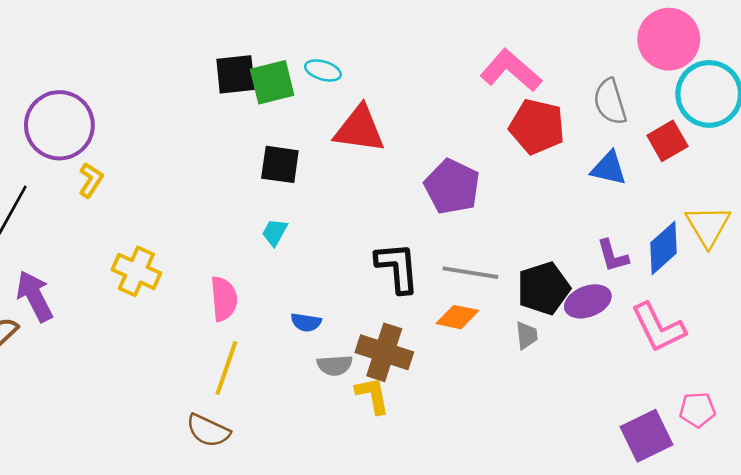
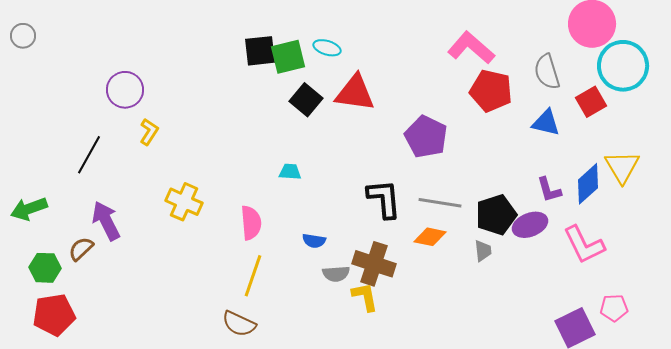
purple circle: (59, 125) -> (125, 90), size x0.7
black square: (280, 164) -> (306, 100), moved, turned 32
cyan trapezoid: (275, 232) -> (290, 172), turned 65

